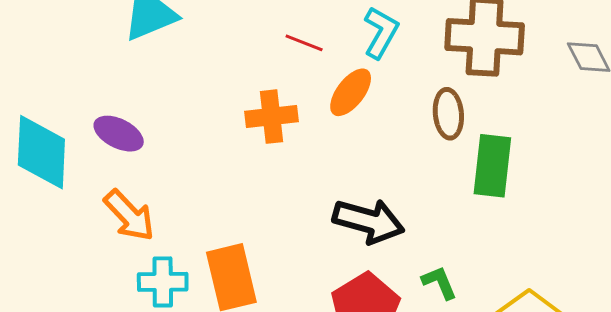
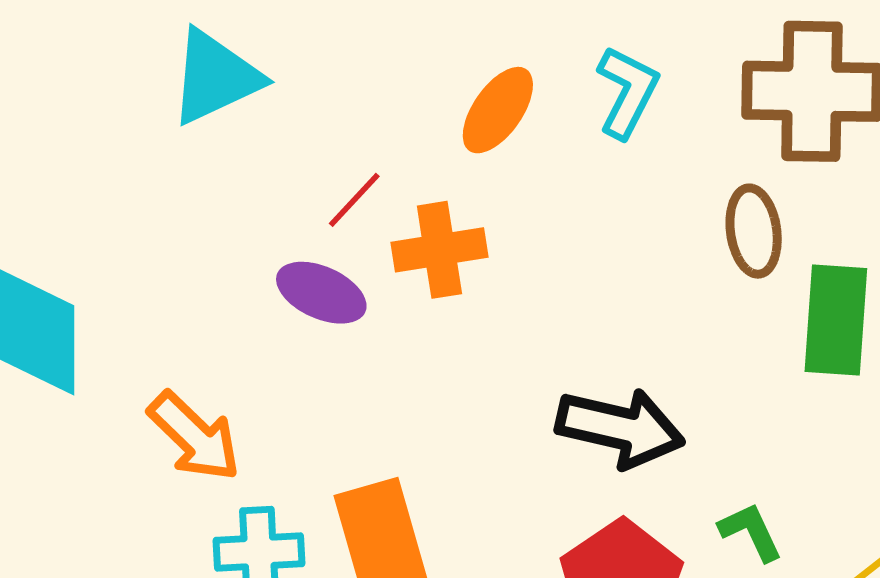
red line: (304, 43) -> (354, 200), moved, turned -66
orange ellipse: (351, 92) -> (498, 110), moved
purple ellipse: (119, 134) -> (321, 293), moved

